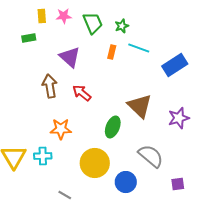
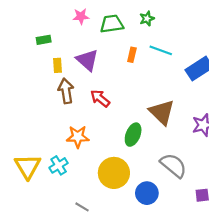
yellow rectangle: (42, 16) -> (57, 65), moved
green trapezoid: (93, 23) -> (112, 24), turned -75
green star: (122, 26) -> (147, 19), moved
cyan cross: (43, 156) -> (59, 165), turned -30

